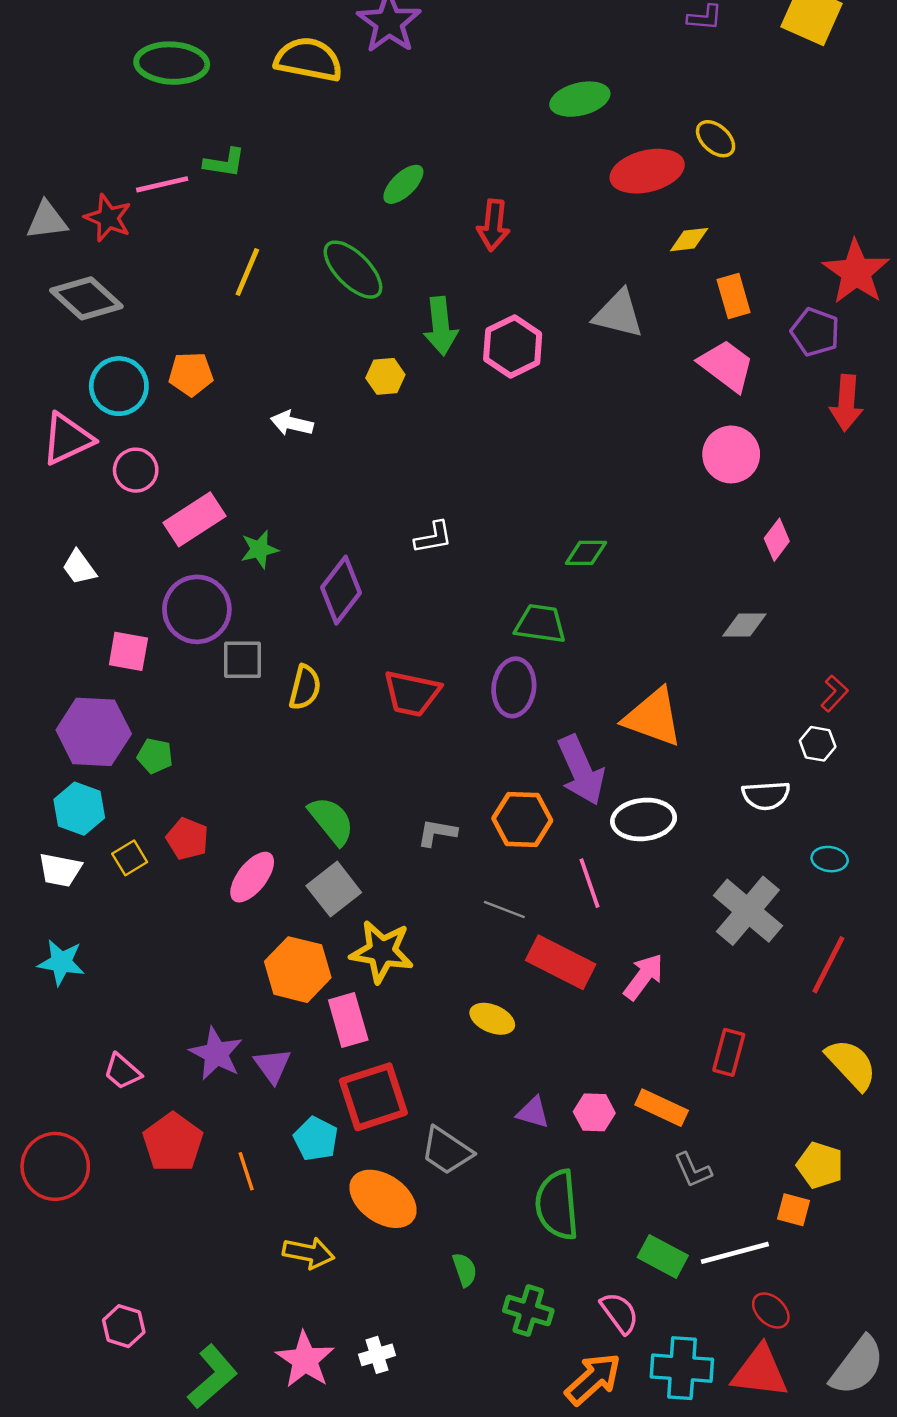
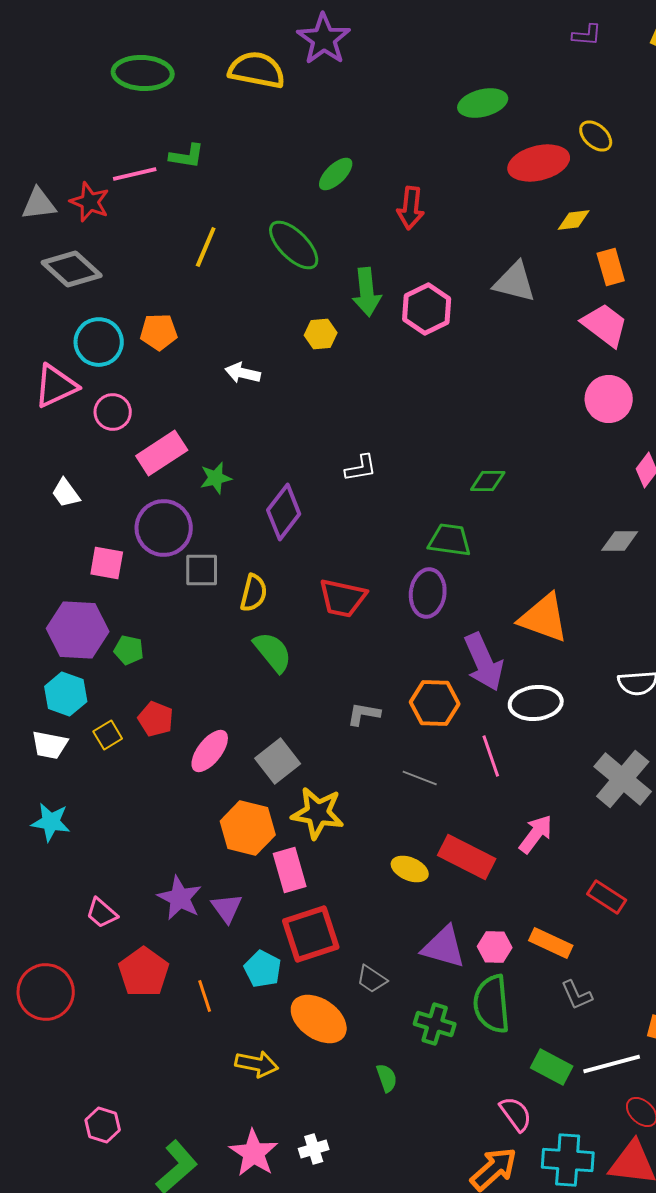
green semicircle: (331, 821) -> (273, 652), moved
red rectangle: (561, 962) -> (467, 857), moved
red rectangle: (729, 1052) -> (607, 897), turned -72
purple triangle: (533, 1112) -> (444, 947), size x1.6
gray trapezoid: (447, 1151) -> (372, 979), size x0.7
green semicircle: (557, 1205) -> (492, 1004), moved
green cross: (528, 1311) -> (435, 1024), moved

